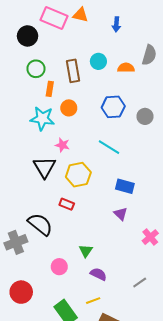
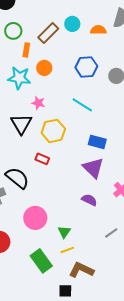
brown rectangle: (73, 71) -> (48, 33), turned 55
purple triangle: (121, 214) -> (93, 168), size x1.6
green triangle: (86, 251) -> (64, 232), moved
pink circle: (59, 267) -> (35, 218), size x1.5
purple semicircle: (98, 274) -> (89, 200), moved

